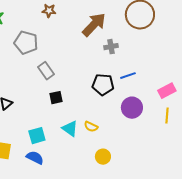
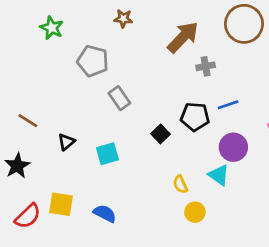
black square: (56, 98) -> (160, 134), moved, turned -32
yellow semicircle: (91, 127) -> (180, 184), moved, turned 40
cyan triangle: (70, 129) -> (219, 175), moved
cyan square: (37, 136) -> (107, 154), moved

